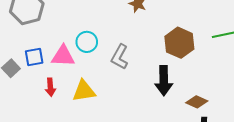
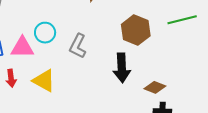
yellow triangle: (84, 91) -> (44, 81), turned 40

